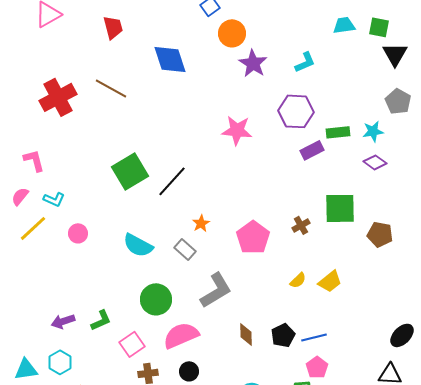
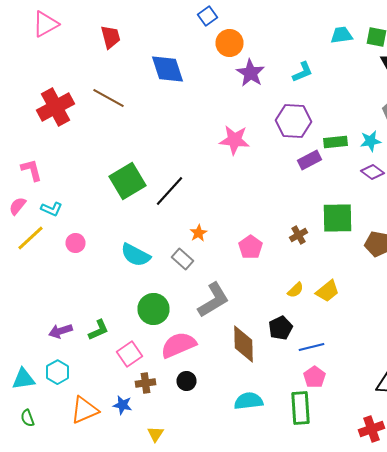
pink pentagon: (253, 237) -> (250, 247), size x0.7
brown diamond: (246, 334) -> (244, 344), size x1.6
black pentagon: (283, 335) -> (280, 328), moved

